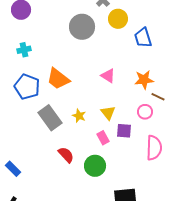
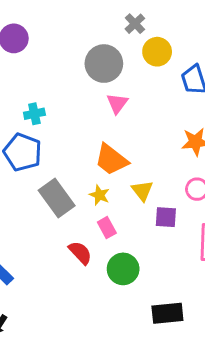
cyan cross: (24, 50) -> (34, 114), moved
pink triangle: (108, 76) -> (117, 103), moved, turned 35
orange trapezoid: (58, 79) -> (111, 160), moved
pink rectangle: (103, 138) -> (107, 228), moved

